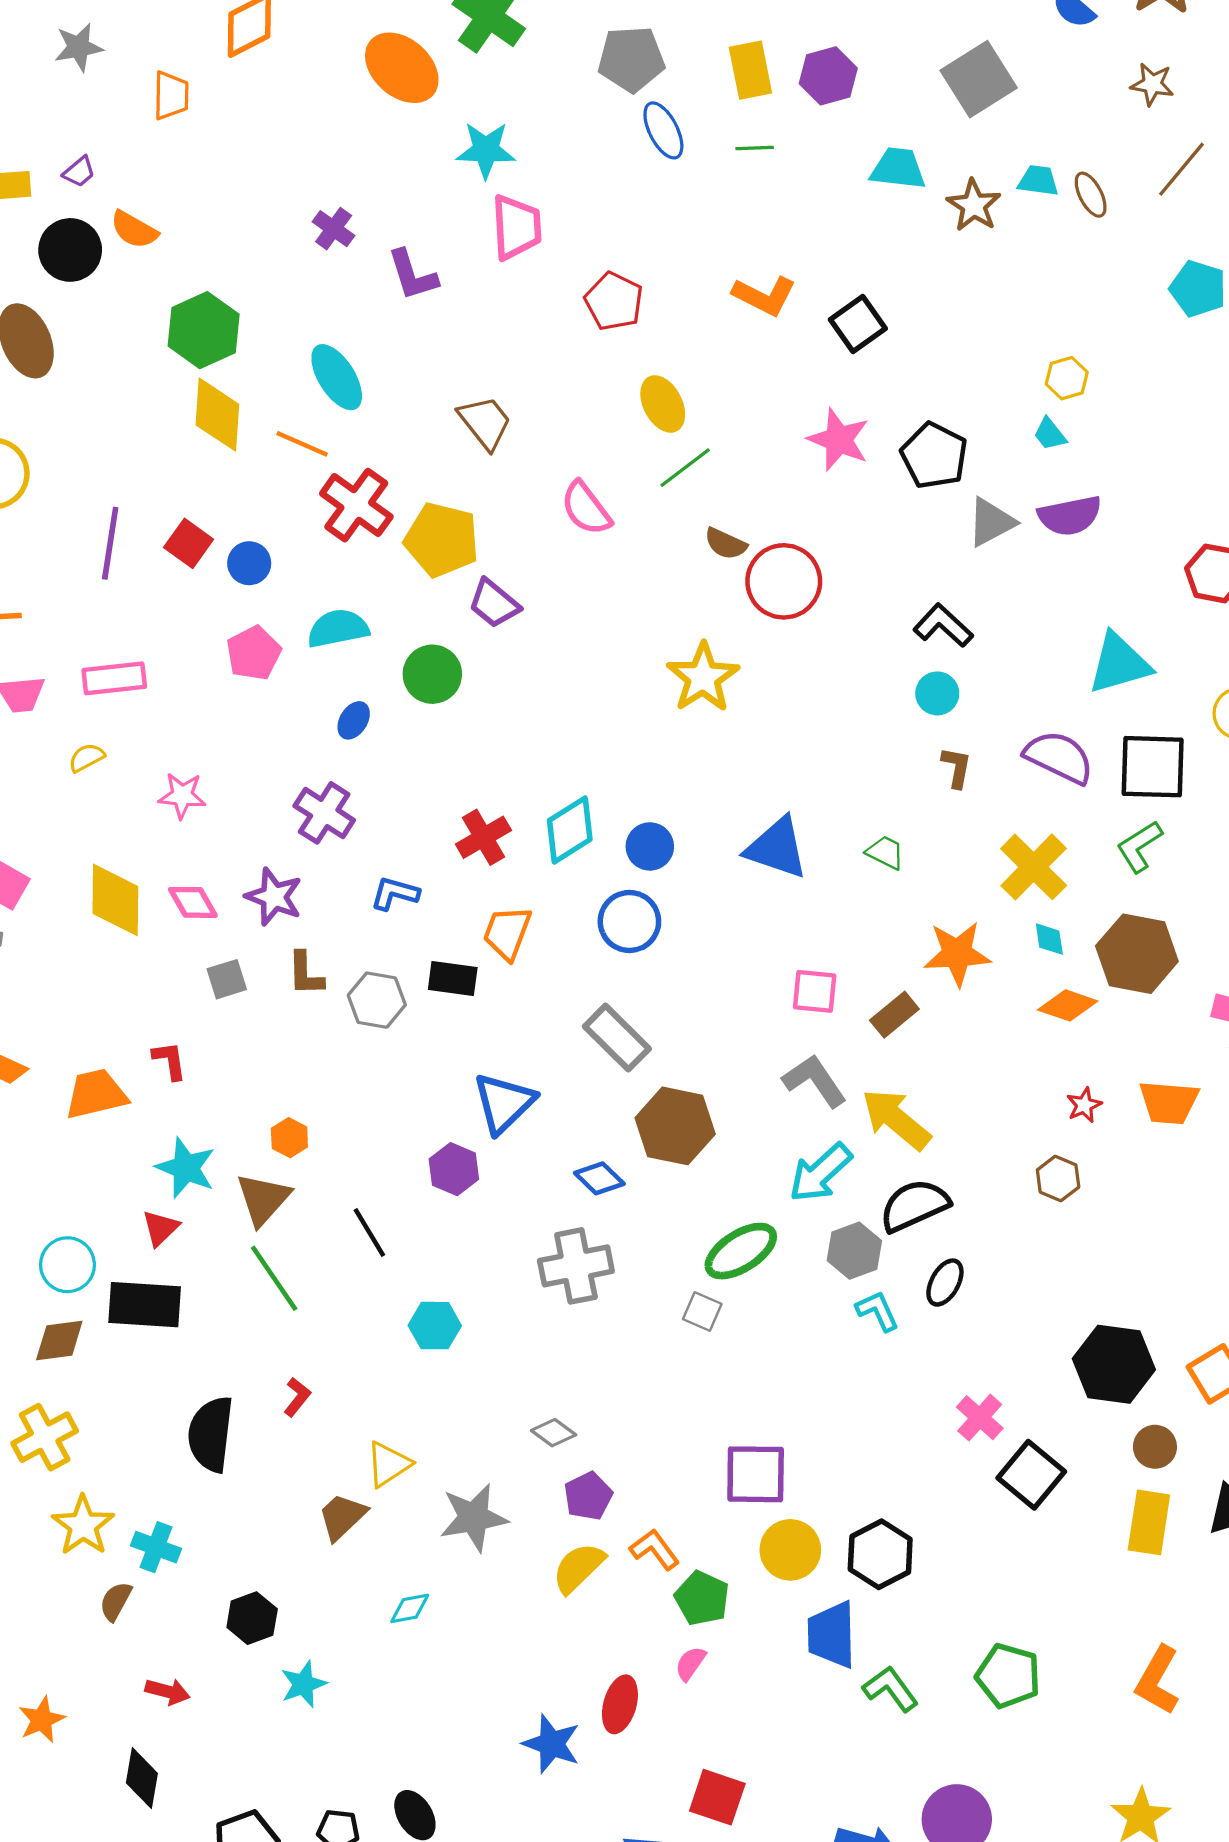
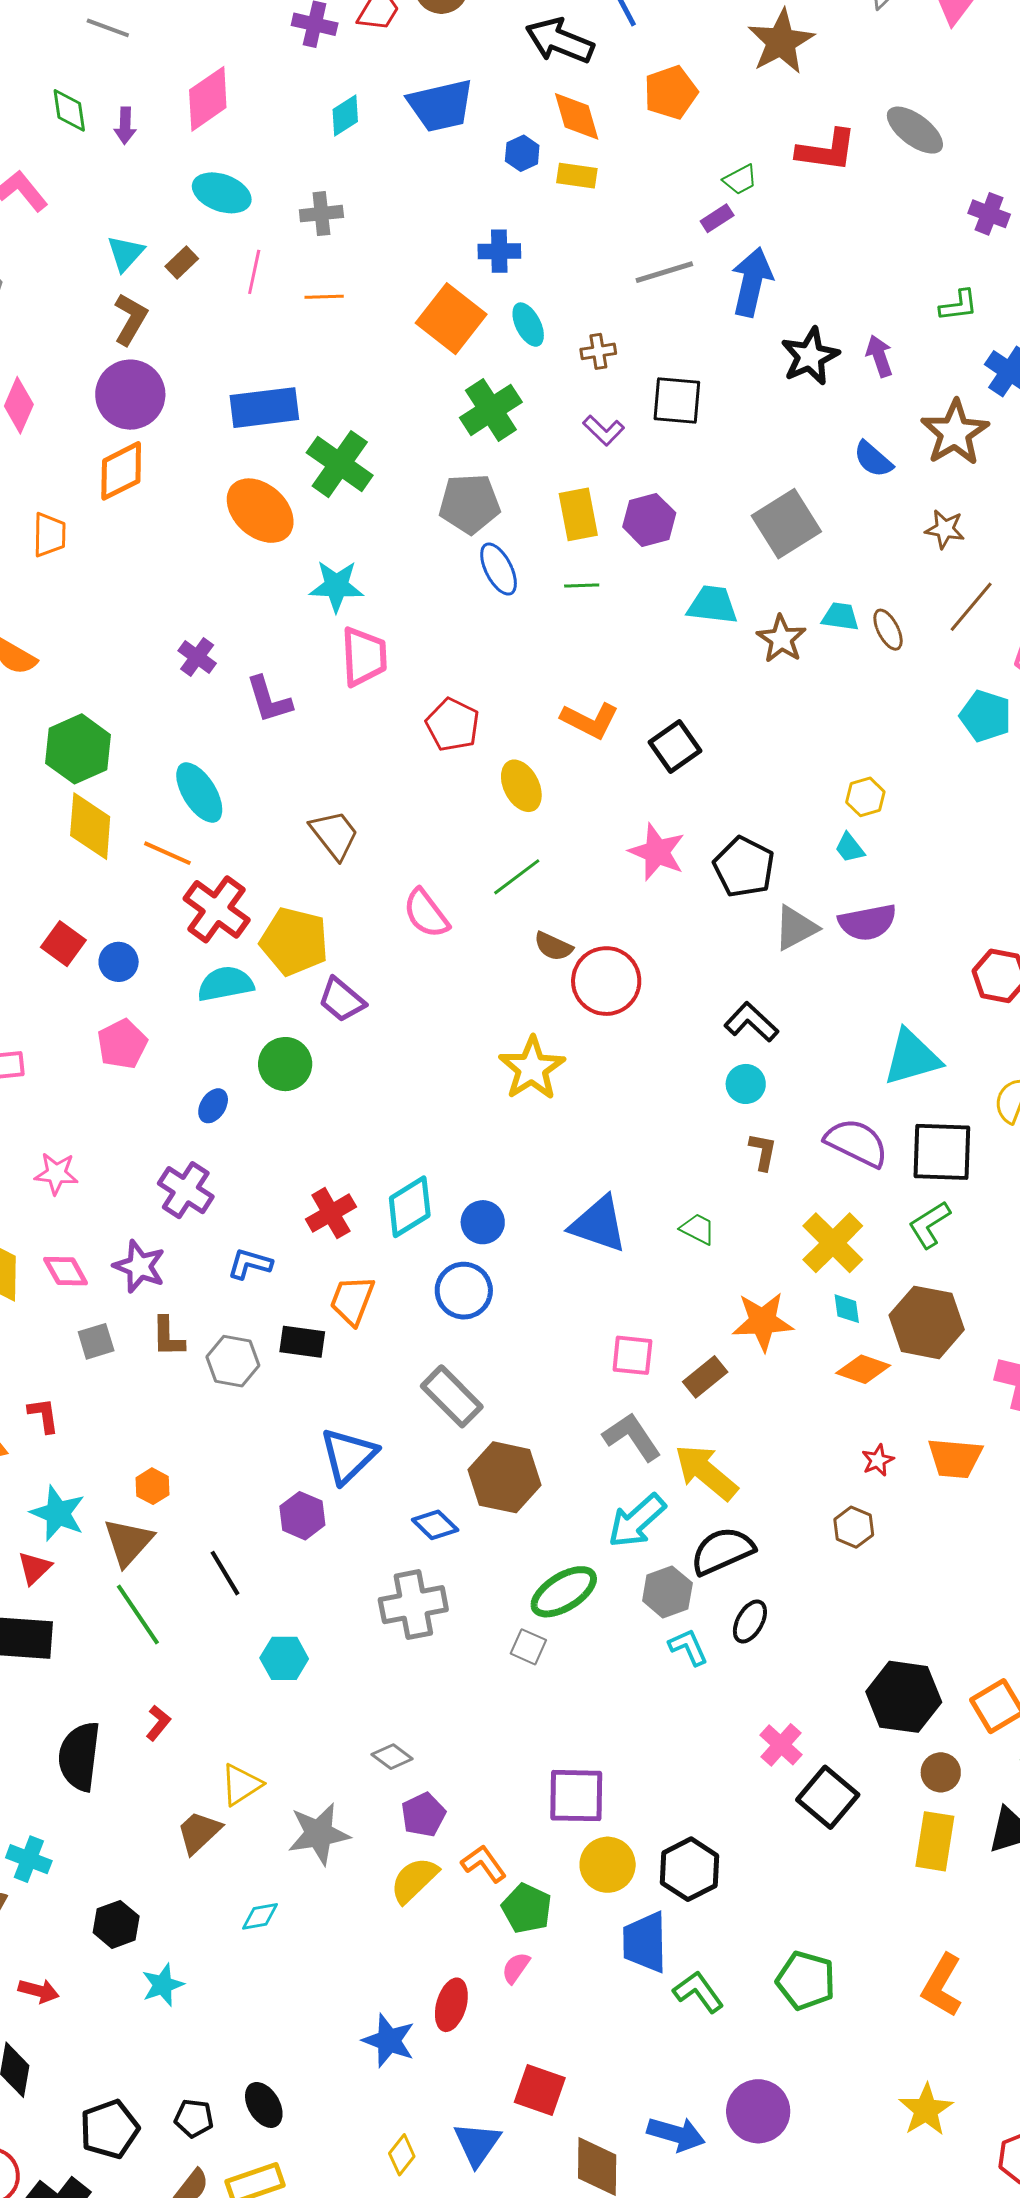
yellow ellipse: (663, 404) -> (521, 786), moved
cyan semicircle: (338, 628) -> (225, 984), moved

